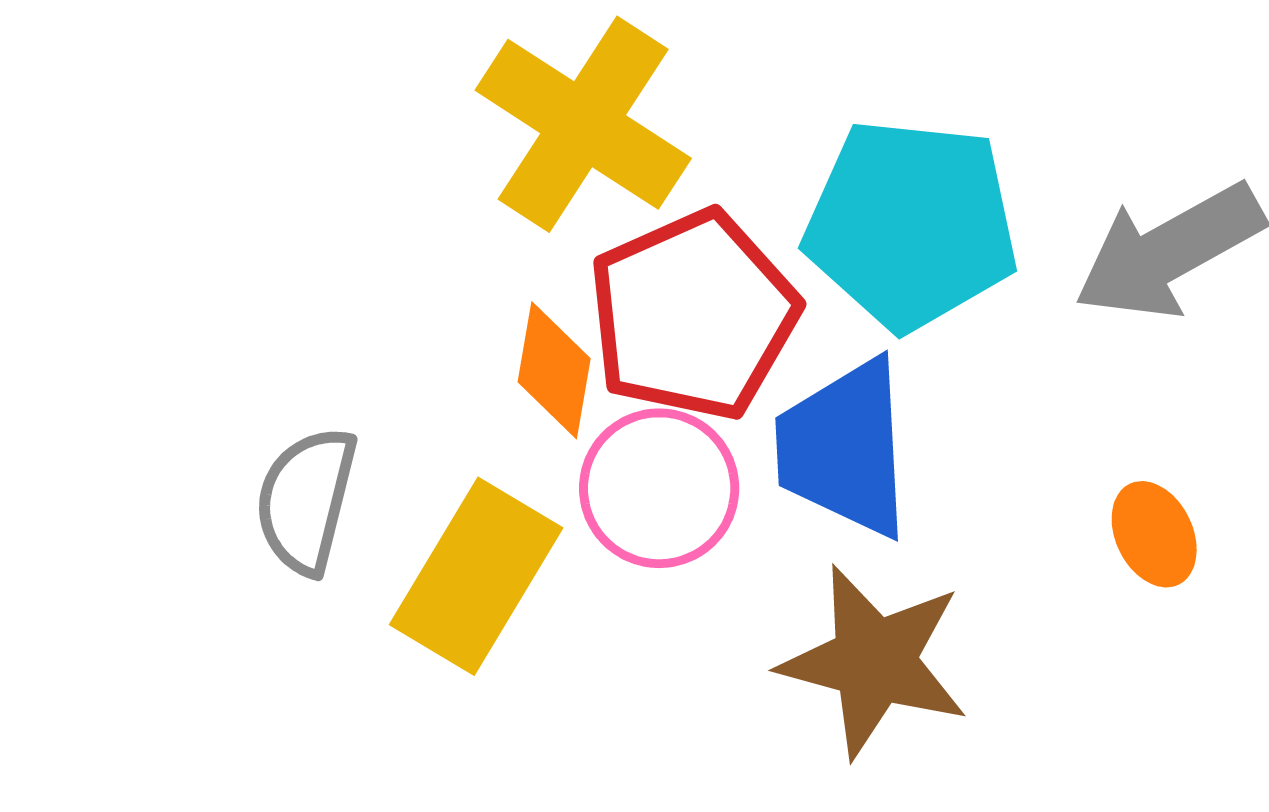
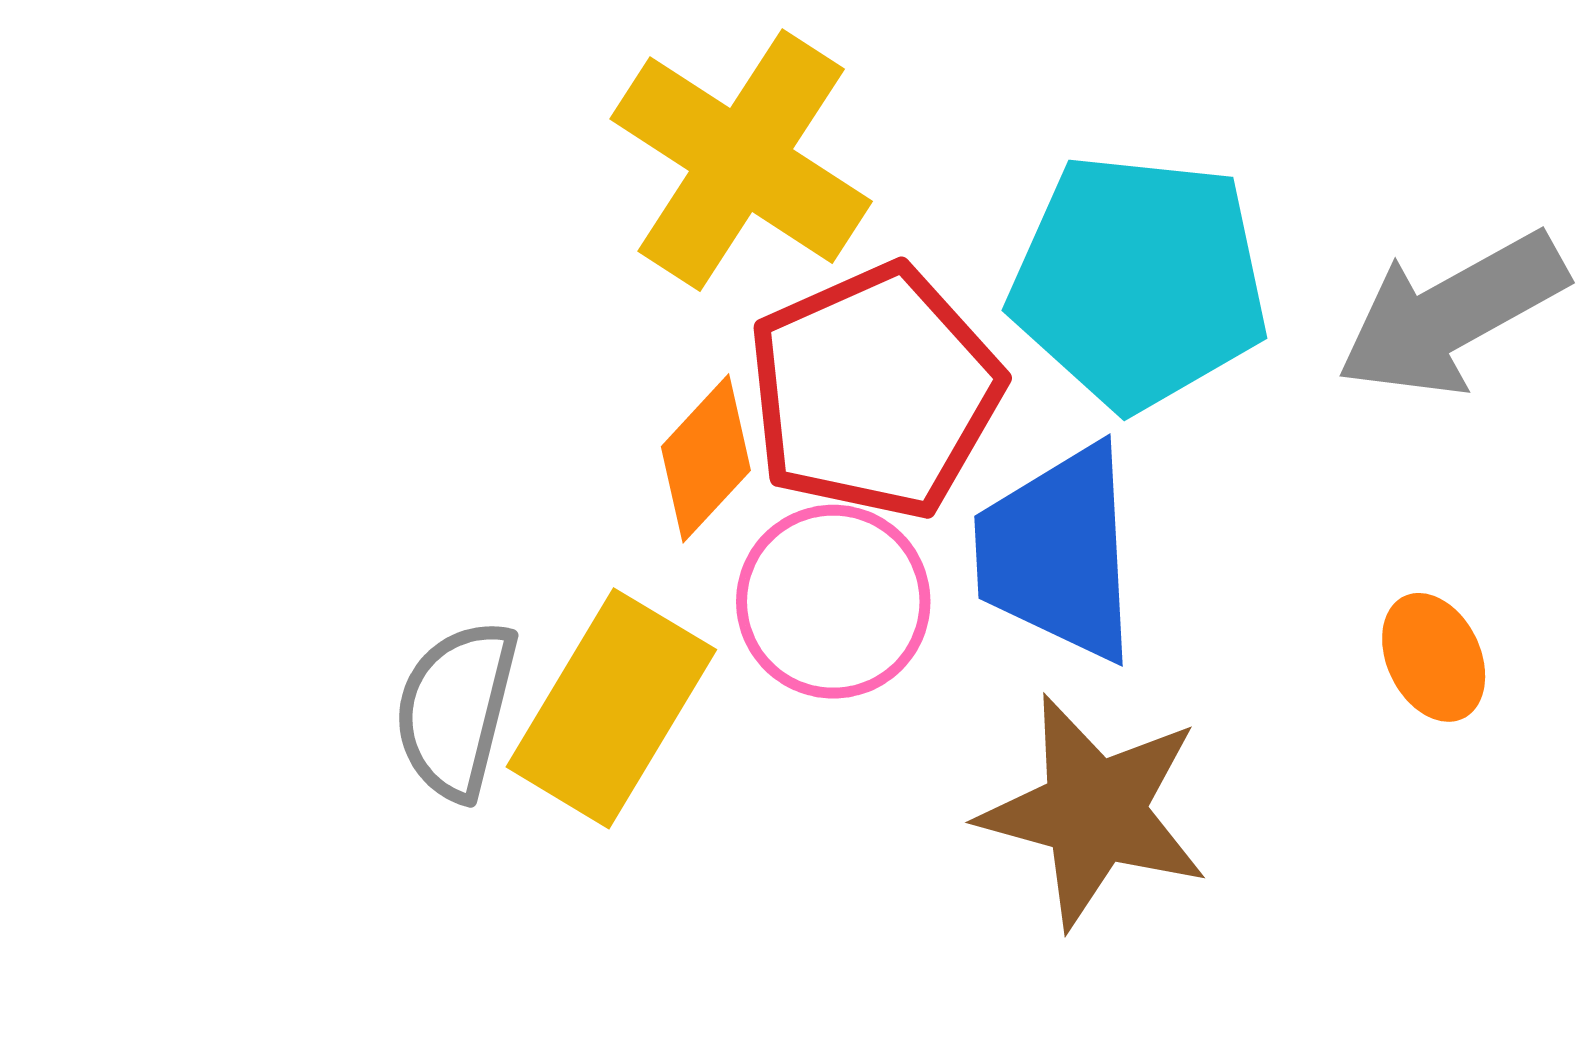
orange diamond: (554, 370) -> (706, 458), turned 33
gray semicircle: (306, 500) -> (456, 710), moved

